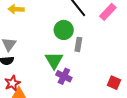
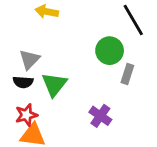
green triangle: (54, 60) -> (54, 84), moved

